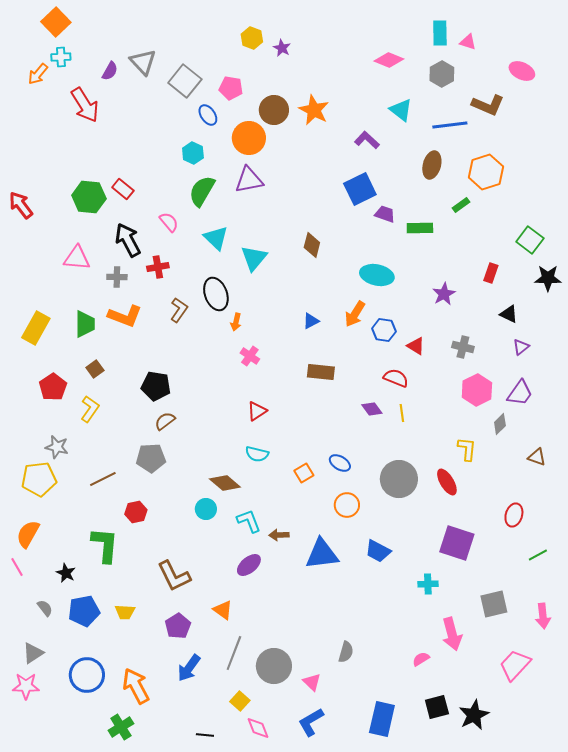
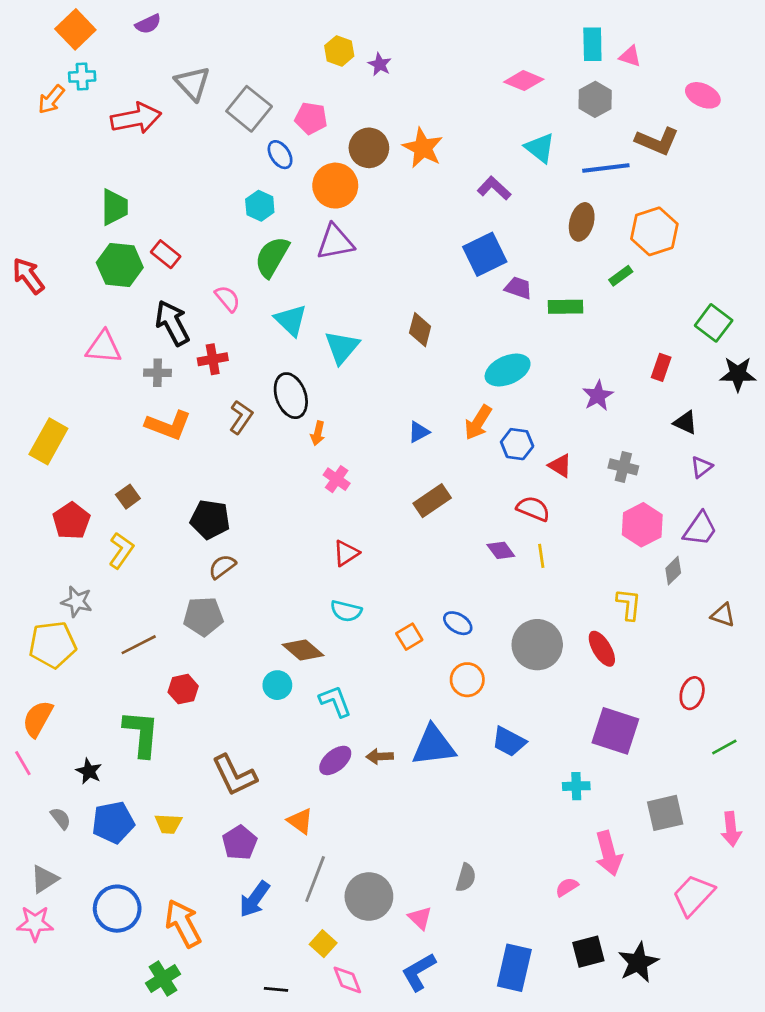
purple semicircle: (110, 71) -> (148, 24), moved, turned 36
red arrow: (85, 105) -> (136, 118), moved, turned -69
cyan ellipse: (377, 275) -> (508, 370), turned -36
green trapezoid: (85, 324) -> (114, 207), moved
brown rectangle: (321, 372) -> (432, 501), turned -40
brown arrow: (279, 535) -> (380, 756), moved

